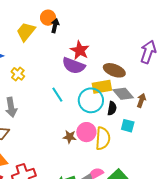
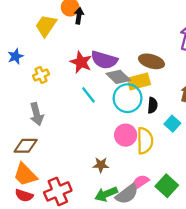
red star: (80, 50) -> (81, 62), moved
yellow cross: (18, 74) -> (41, 75), turned 32
gray diamond: (123, 94) -> (118, 77), moved
cyan square: (128, 126) -> (172, 124), turned 32
brown star: (70, 137) -> (101, 165), moved

